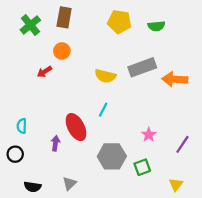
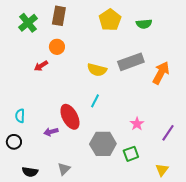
yellow pentagon: (119, 22) -> (110, 20), turned 30
orange arrow: (175, 79) -> (161, 73), turned 115
purple arrow: (55, 143) -> (51, 132), turned -112

